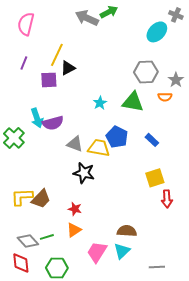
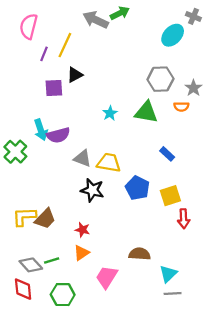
yellow line: (57, 55) -> (65, 45), moved
purple line: (24, 63) -> (44, 54), moved
blue pentagon: (117, 137) -> (137, 188), moved
cyan triangle: (122, 251) -> (168, 274), moved

